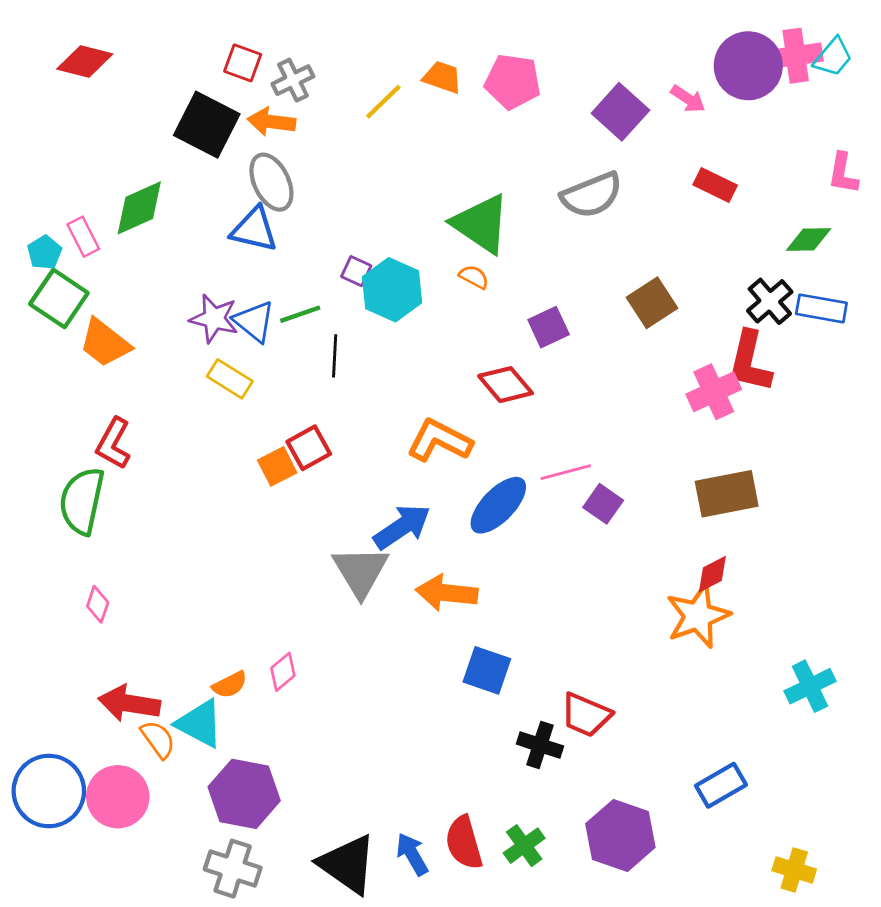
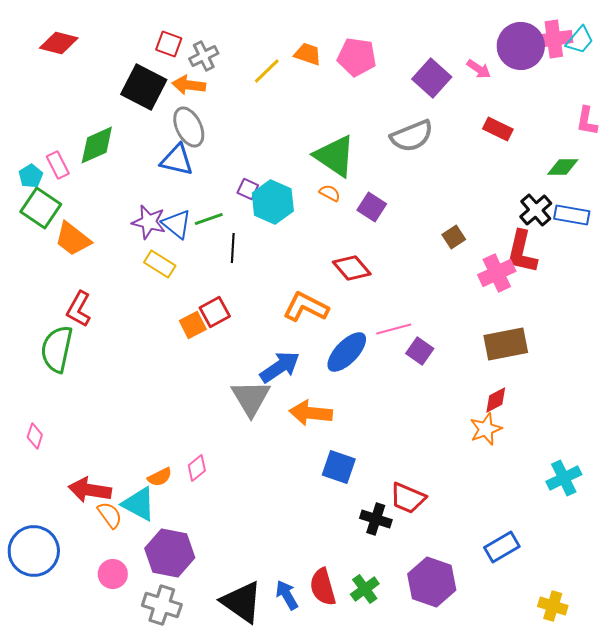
brown square: (652, 303) -> (454, 237), moved, size x0.7
purple square: (549, 327) -> (372, 207), moved, turned -32
pink diamond: (98, 604) -> (35, 436), moved
orange star: (698, 616) -> (486, 429), size x0.7
pink circle: (118, 797) -> (113, 574), moved, size x0.7

